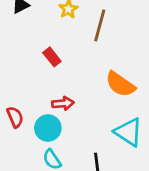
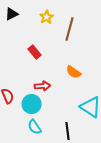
orange semicircle: (120, 84) -> (74, 72), moved, size x0.7

